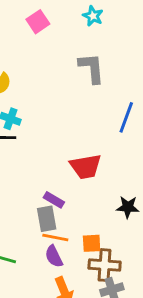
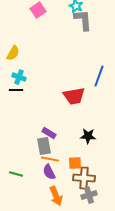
gray L-shape: (92, 68) -> (83, 20), moved
red trapezoid: (86, 167) -> (74, 96), moved
black star: (128, 207) -> (88, 136), moved

